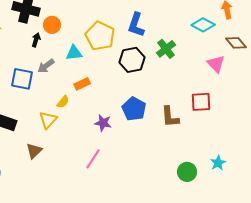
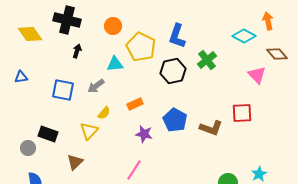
orange circle: (52, 25) -> (113, 26), moved
gray arrow: (46, 66) -> (96, 86), moved
orange rectangle: (82, 84) -> (135, 104), moved
brown L-shape: (170, 117) -> (211, 128), turned -65

